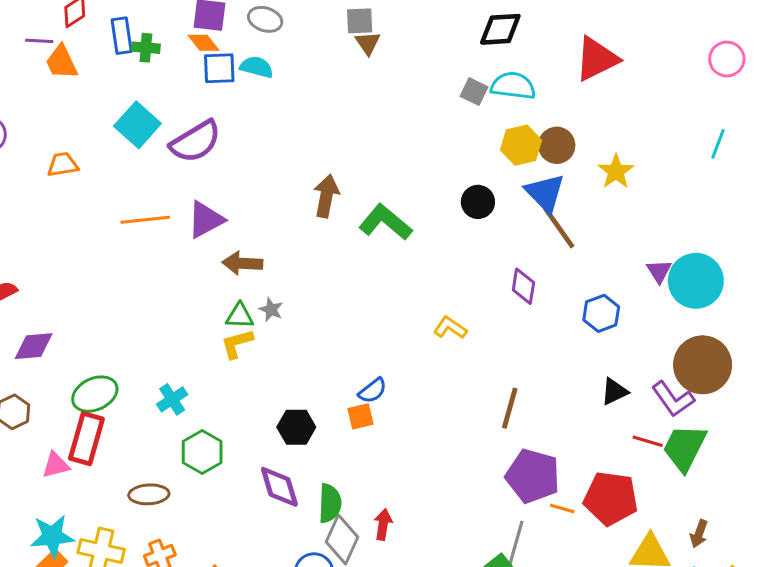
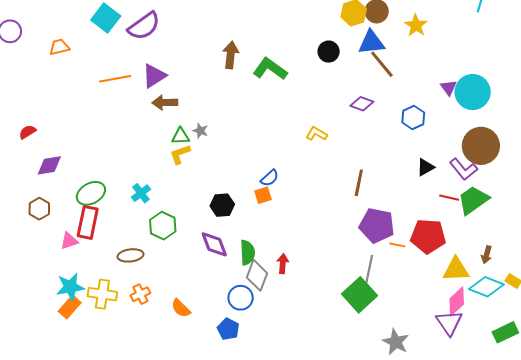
blue triangle: (545, 193) -> (371, 42), turned -48
brown arrow: (242, 263) -> (165, 103), moved
purple diamond: (523, 286) -> (362, 104), turned -75
green trapezoid: (685, 448) -> (473, 200), turned 32

